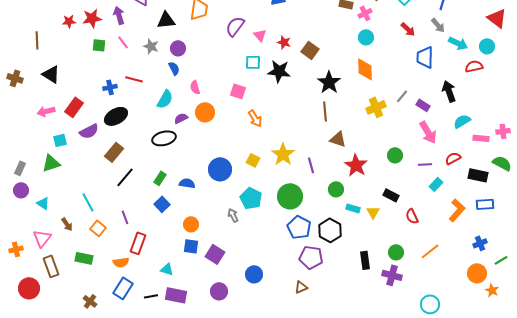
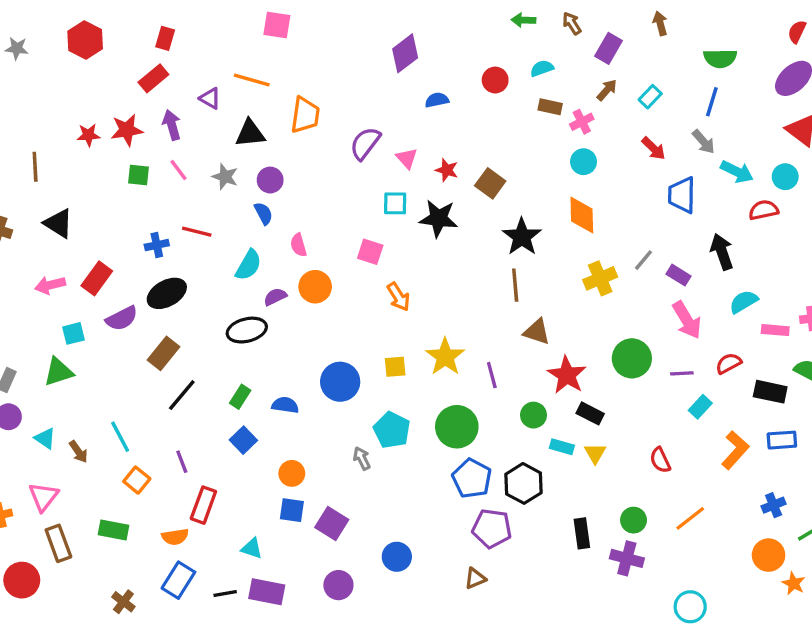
green circle: (395, 155) -> (632, 358), size x1.5
yellow square: (253, 160) -> (395, 367), turned -32
black rectangle: (391, 195) -> (590, 413), moved
brown arrow: (67, 224) -> (78, 452), moved

